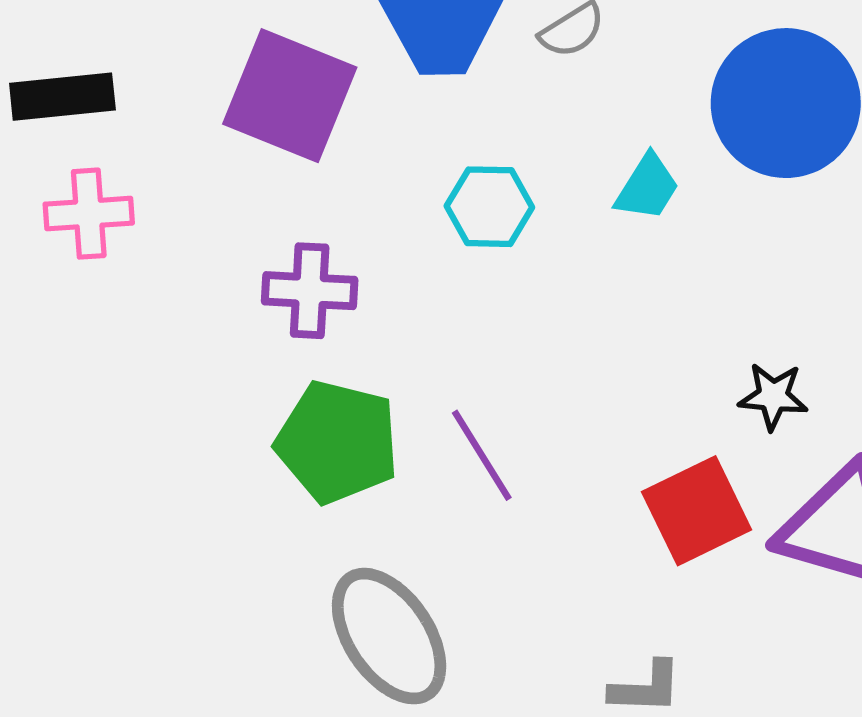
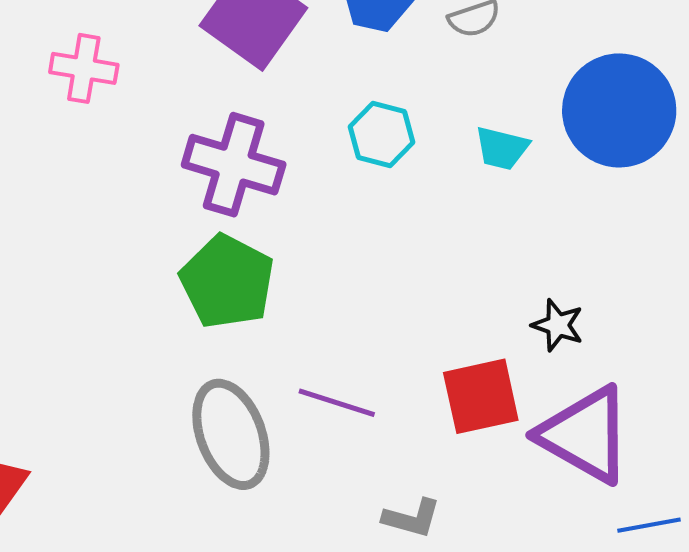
cyan trapezoid: (647, 187) -> (502, 148), turned 58
purple cross: (310, 291) -> (234, 165), size x1.4
purple line: (482, 455) -> (337, 403), moved, turned -54

